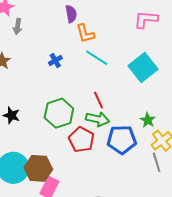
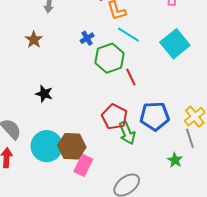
green hexagon: (59, 113) -> (109, 58), moved
green arrow: (98, 119) -> (127, 133), moved, turned 55
green star: (148, 120) -> (175, 160), moved

